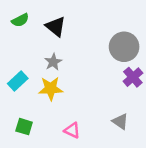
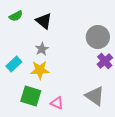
gray triangle: (120, 121) -> (95, 96), size x1.5
green square: (24, 127) -> (31, 96), moved, size x1.5

